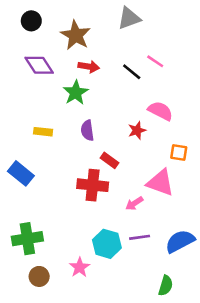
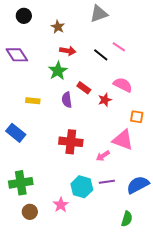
brown star: (76, 35) -> (58, 27), size x0.6
purple diamond: (39, 65) -> (17, 55), moved
red rectangle: (110, 160) -> (84, 88), moved

